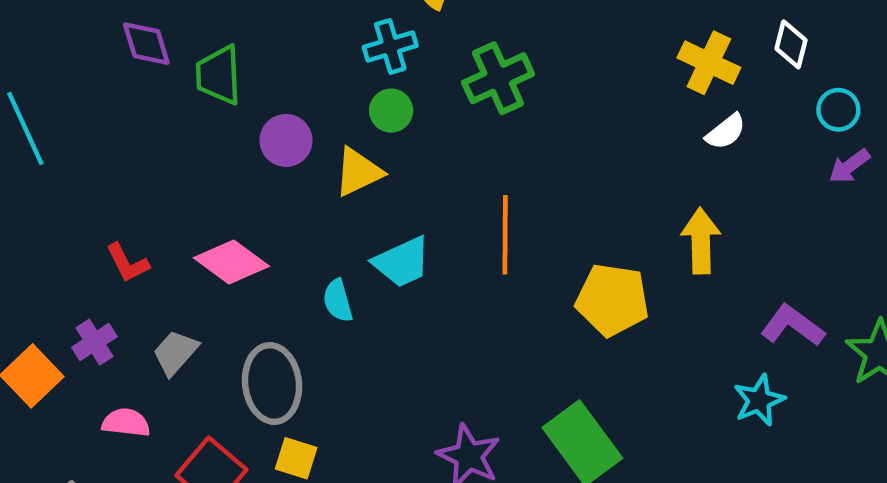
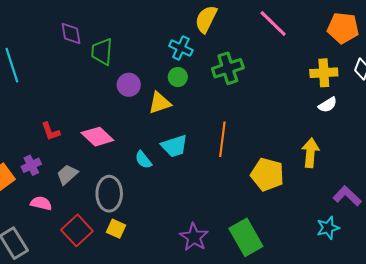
cyan cross: (390, 46) -> (181, 48), turned 35
yellow cross: (709, 63) -> (324, 73), turned -36
cyan semicircle: (338, 301) -> (143, 160), turned -30

